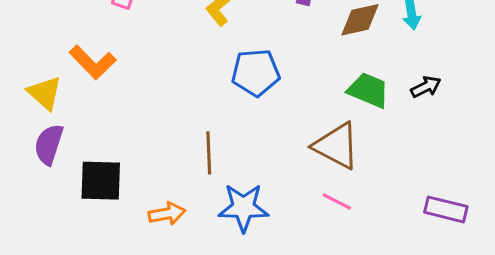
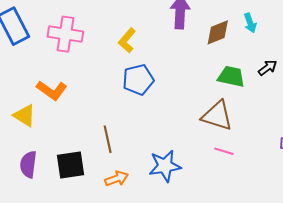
blue pentagon: (256, 73) -> (138, 80), moved
purple semicircle: (49, 144) -> (28, 164), moved
brown line: (209, 153) -> (108, 139), moved

